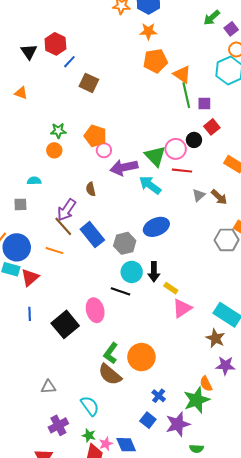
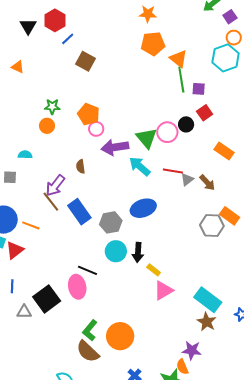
red line: (182, 171) -> (173, 171), moved
orange line: (55, 251) -> (31, 225), moved
black line: (121, 291) -> (88, 270), moved
brown star: (215, 338) -> (207, 322), moved
purple star: (225, 366) -> (192, 350), moved
gray triangle: (48, 387) -> (24, 312), moved

